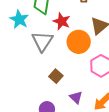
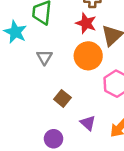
red star: (62, 21) -> (86, 23), moved
gray triangle: (42, 41) -> (44, 57), size x0.6

